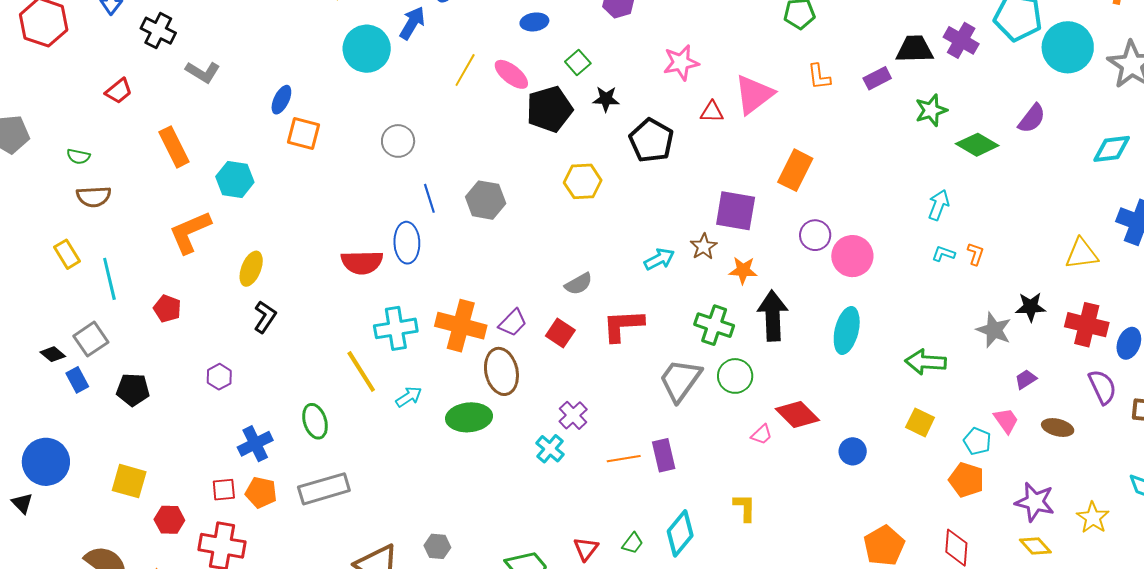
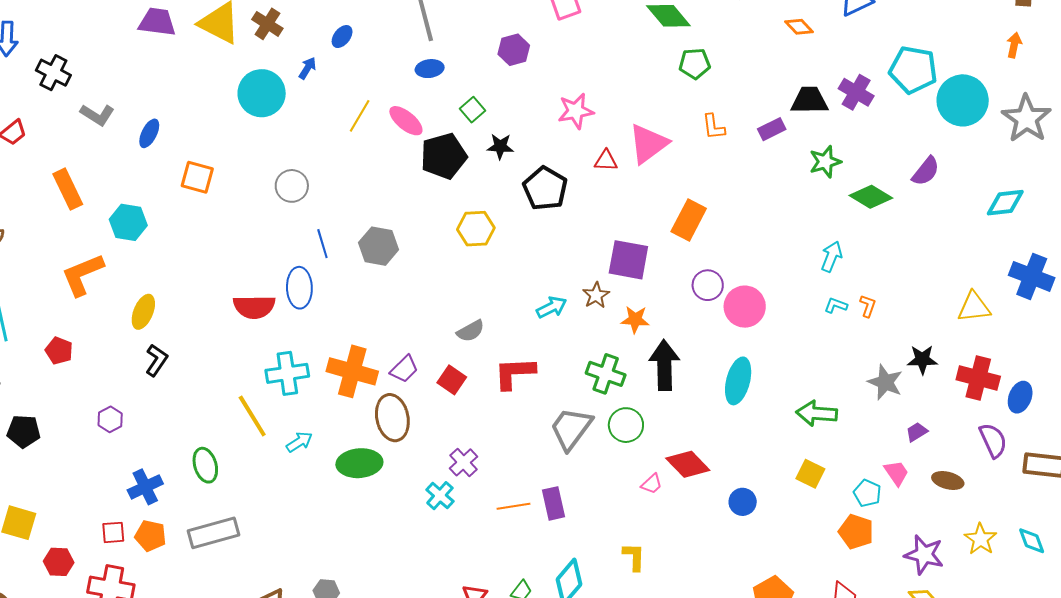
blue arrow: (412, 23) -> (307, 68), size x0.7
blue ellipse: (281, 100) -> (149, 133), moved
yellow star: (1093, 518) -> (981, 539), moved

